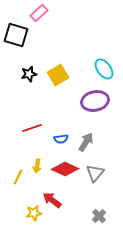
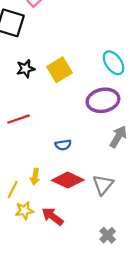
red line: (32, 128) -> (19, 119), moved
gray arrow: (86, 142) -> (118, 137), moved
yellow star: (34, 213) -> (24, 211), moved

